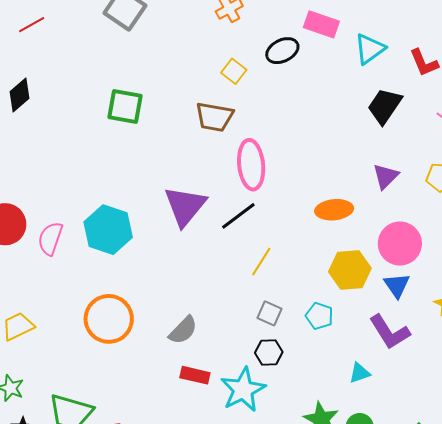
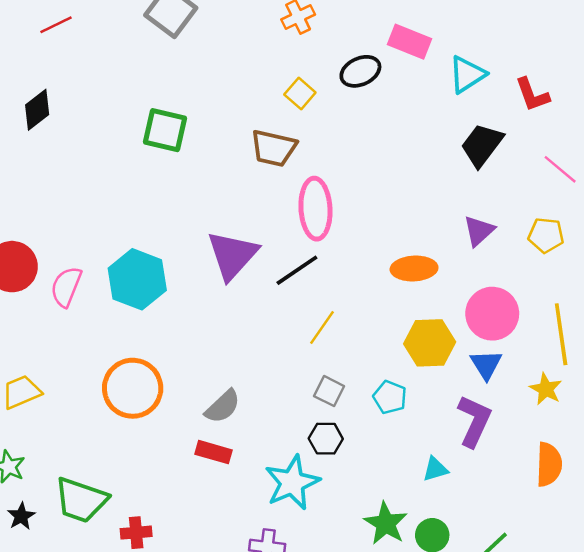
purple L-shape: (390, 332) -> (474, 421), turned -126
red rectangle: (195, 375) -> (213, 452), moved

